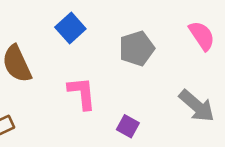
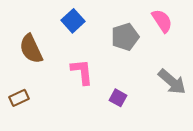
pink semicircle: (202, 36) -> (162, 21), moved

